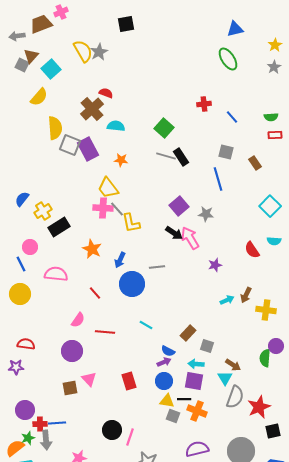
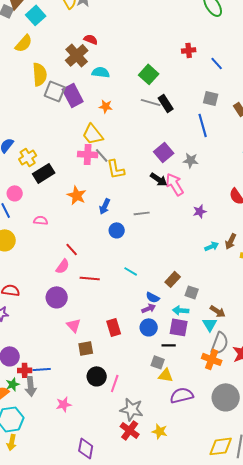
pink semicircle: (56, 274) -> (41, 220), size x0.6
blue circle: (132, 284) -> (117, 230), size x0.6
red line: (95, 293) -> (72, 249), moved
brown square: (70, 388) -> (86, 348), moved
yellow triangle: (167, 401) -> (166, 375), moved
orange cross: (197, 411) -> (212, 359), moved

